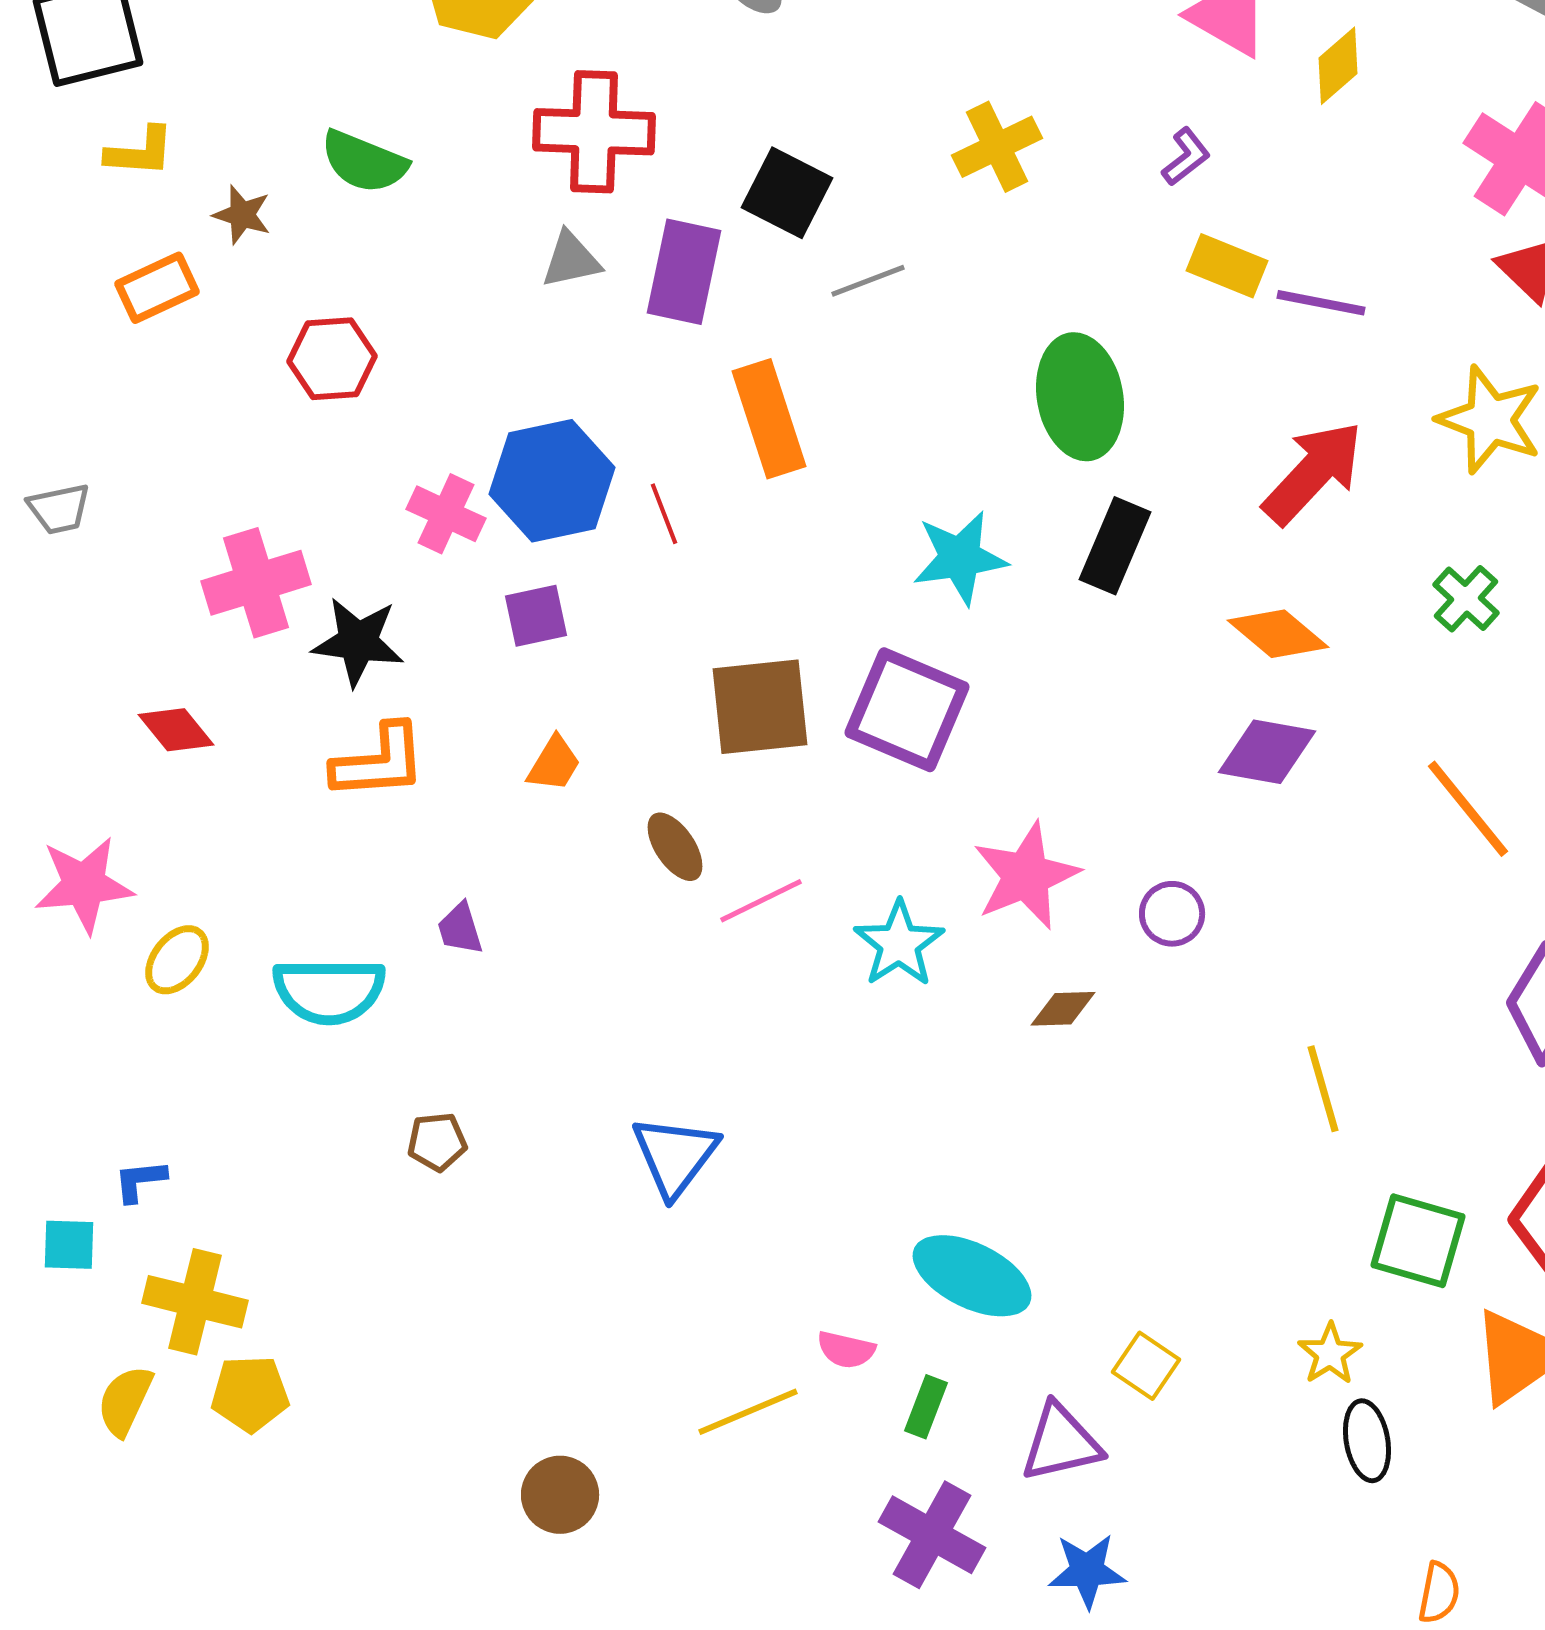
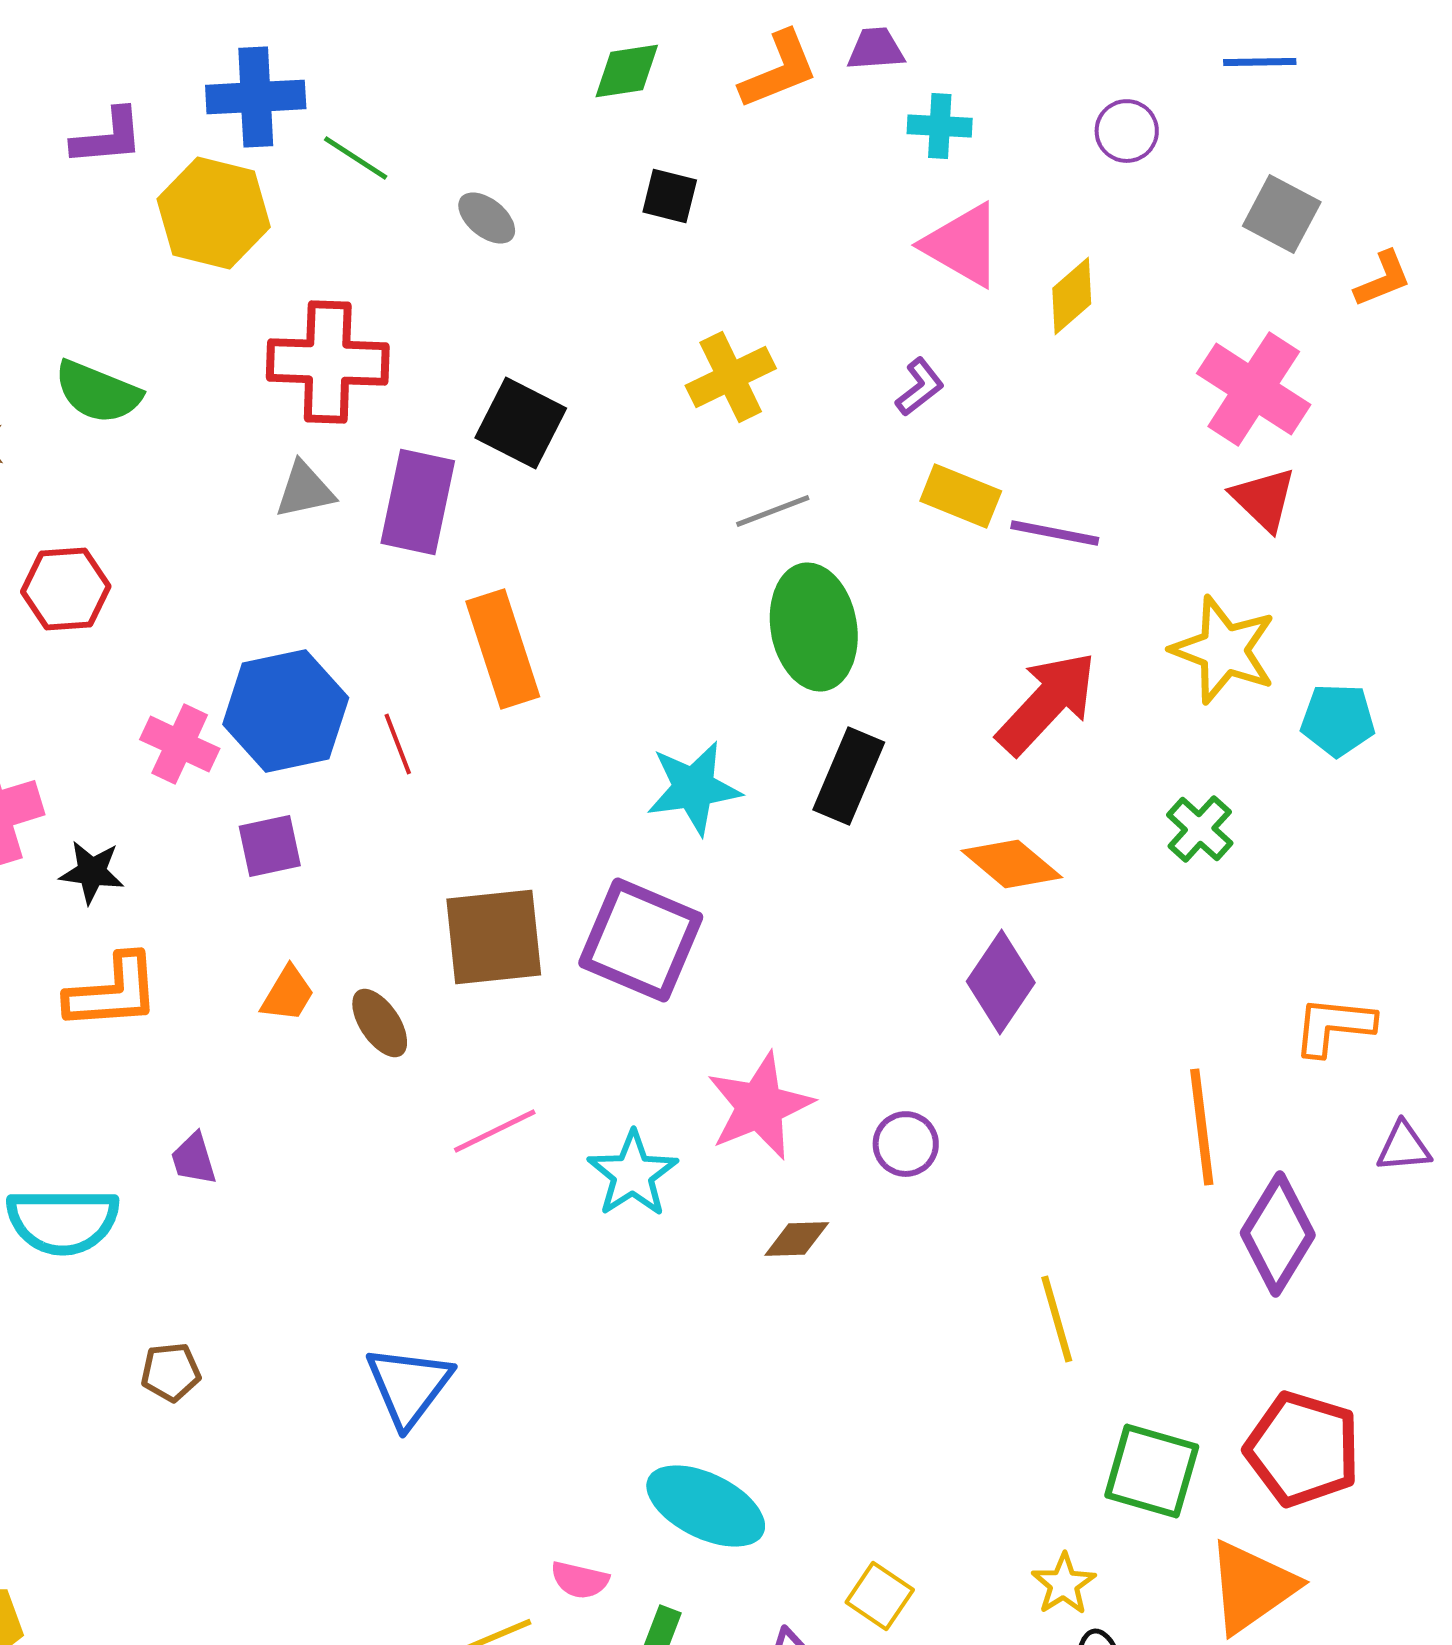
gray line: (868, 281) -> (773, 511), moved
black star: (358, 642) -> (92, 872), size x0.7
purple diamond: (1267, 752) -> (1001, 982), turned -66
orange line: (1468, 809) -> (1202, 1127), moved, turned 32
brown ellipse: (675, 847) -> (380, 1023), moved

